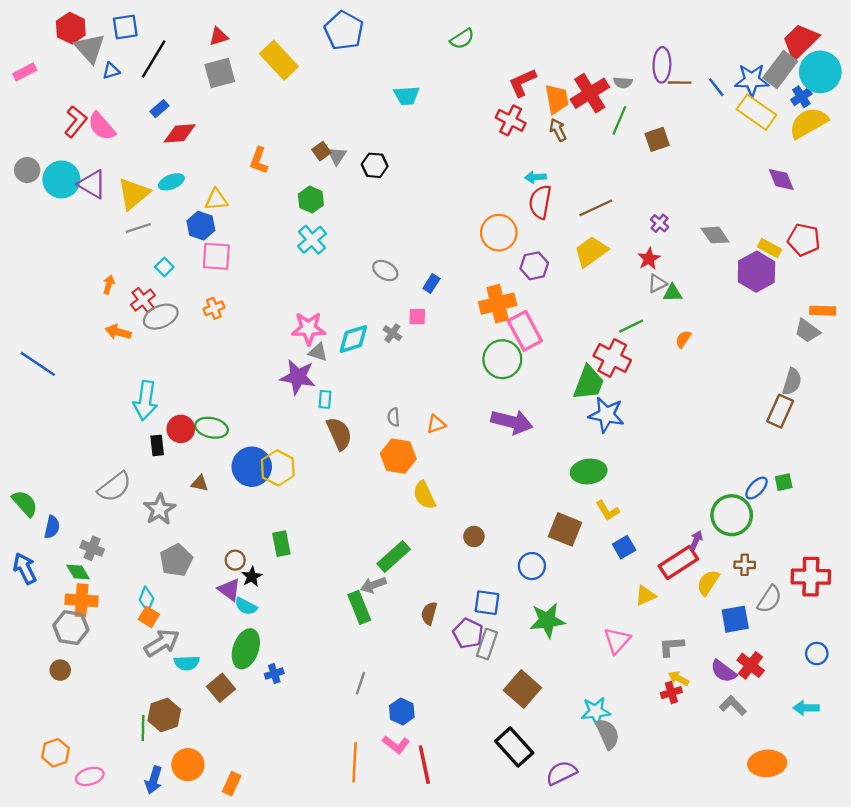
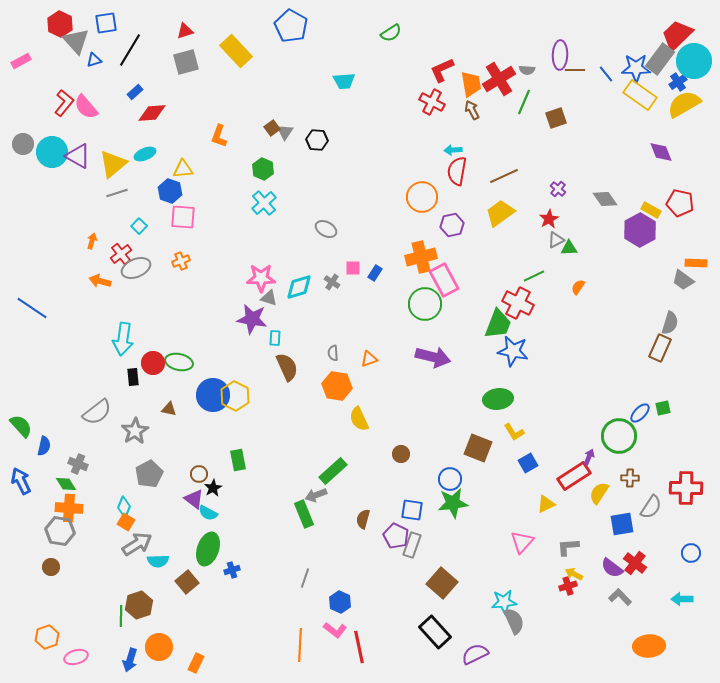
blue rectangle: (431, 284) -> (375, 273), moved
green star: (547, 620) -> (453, 503), moved

